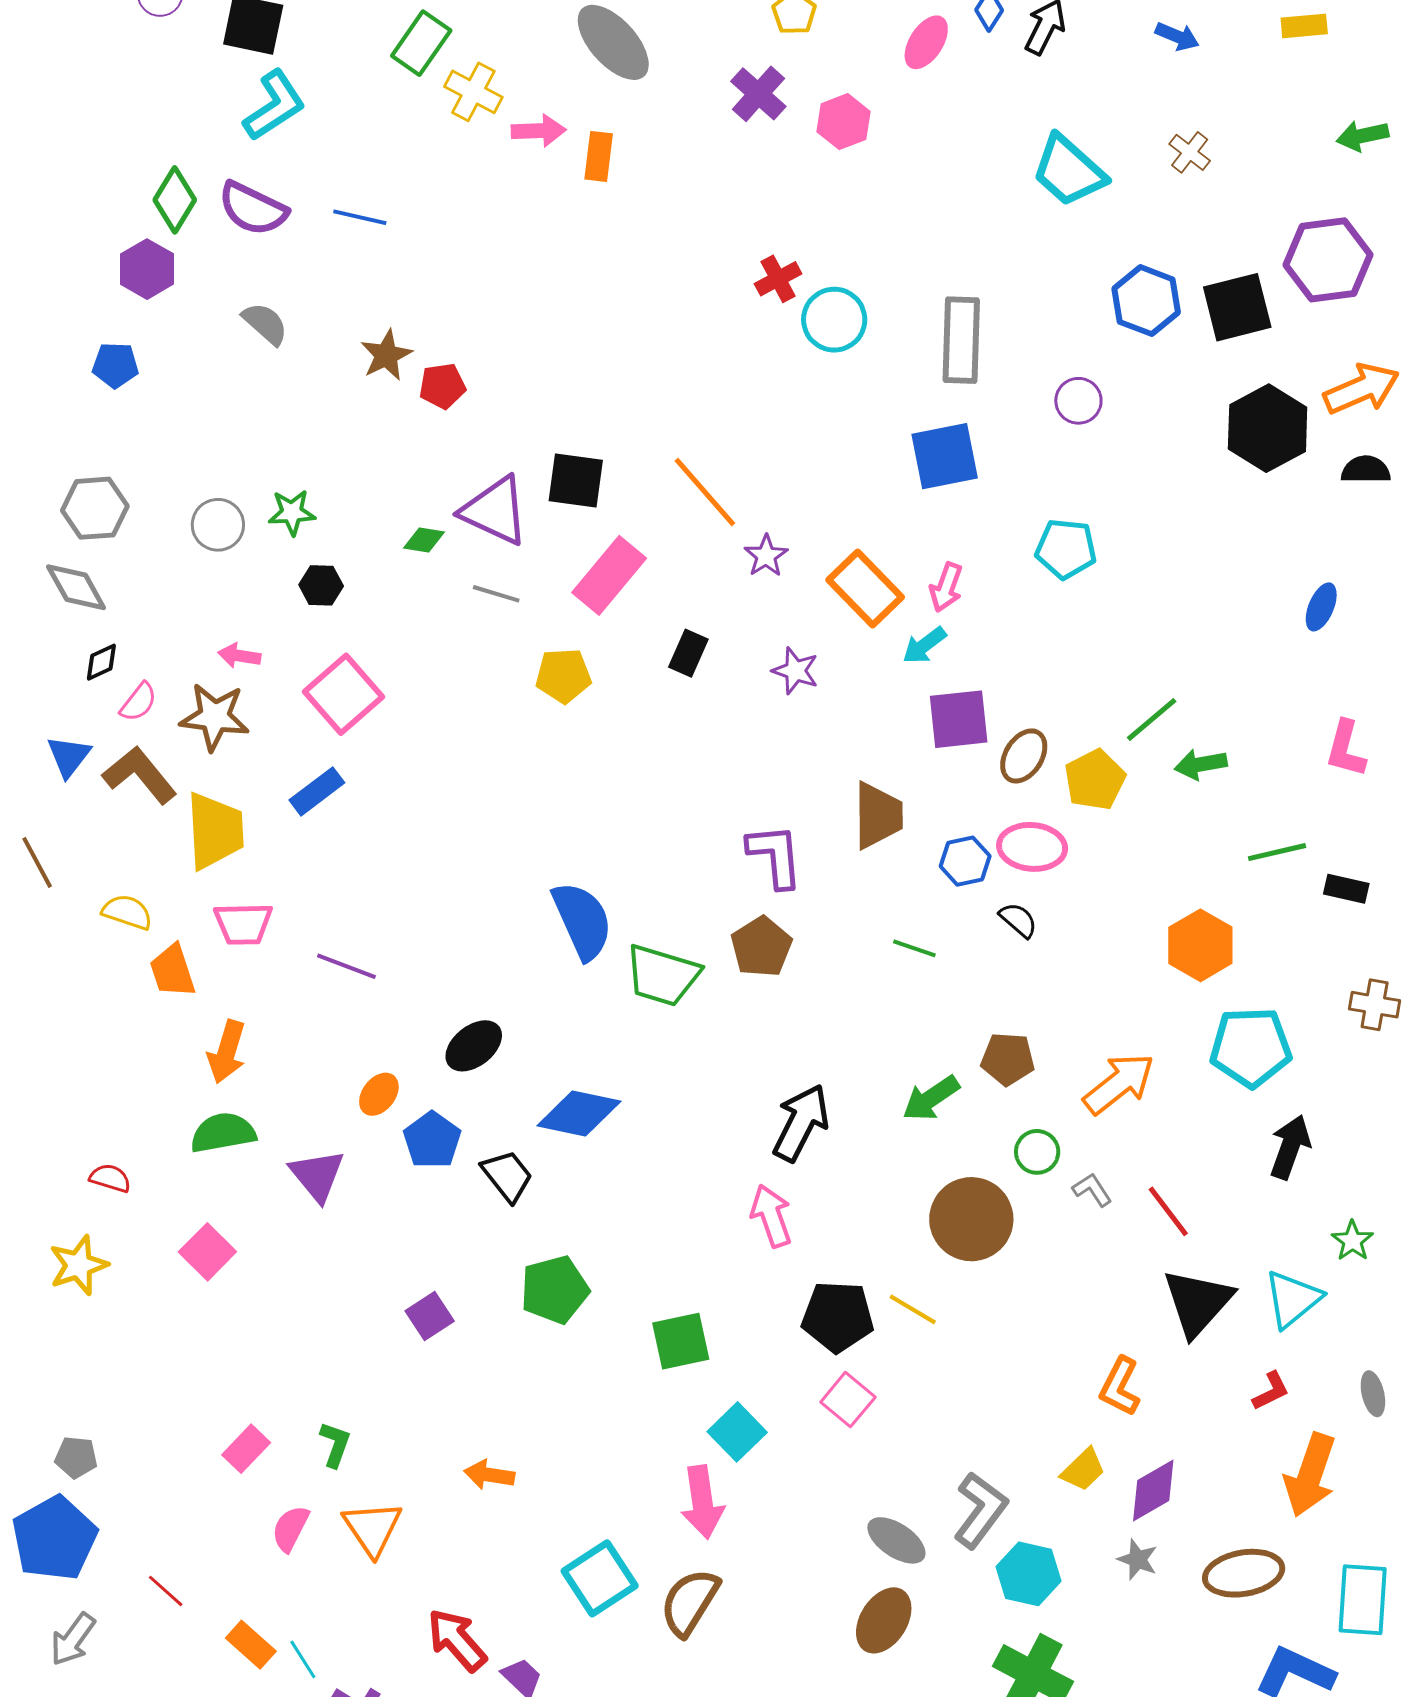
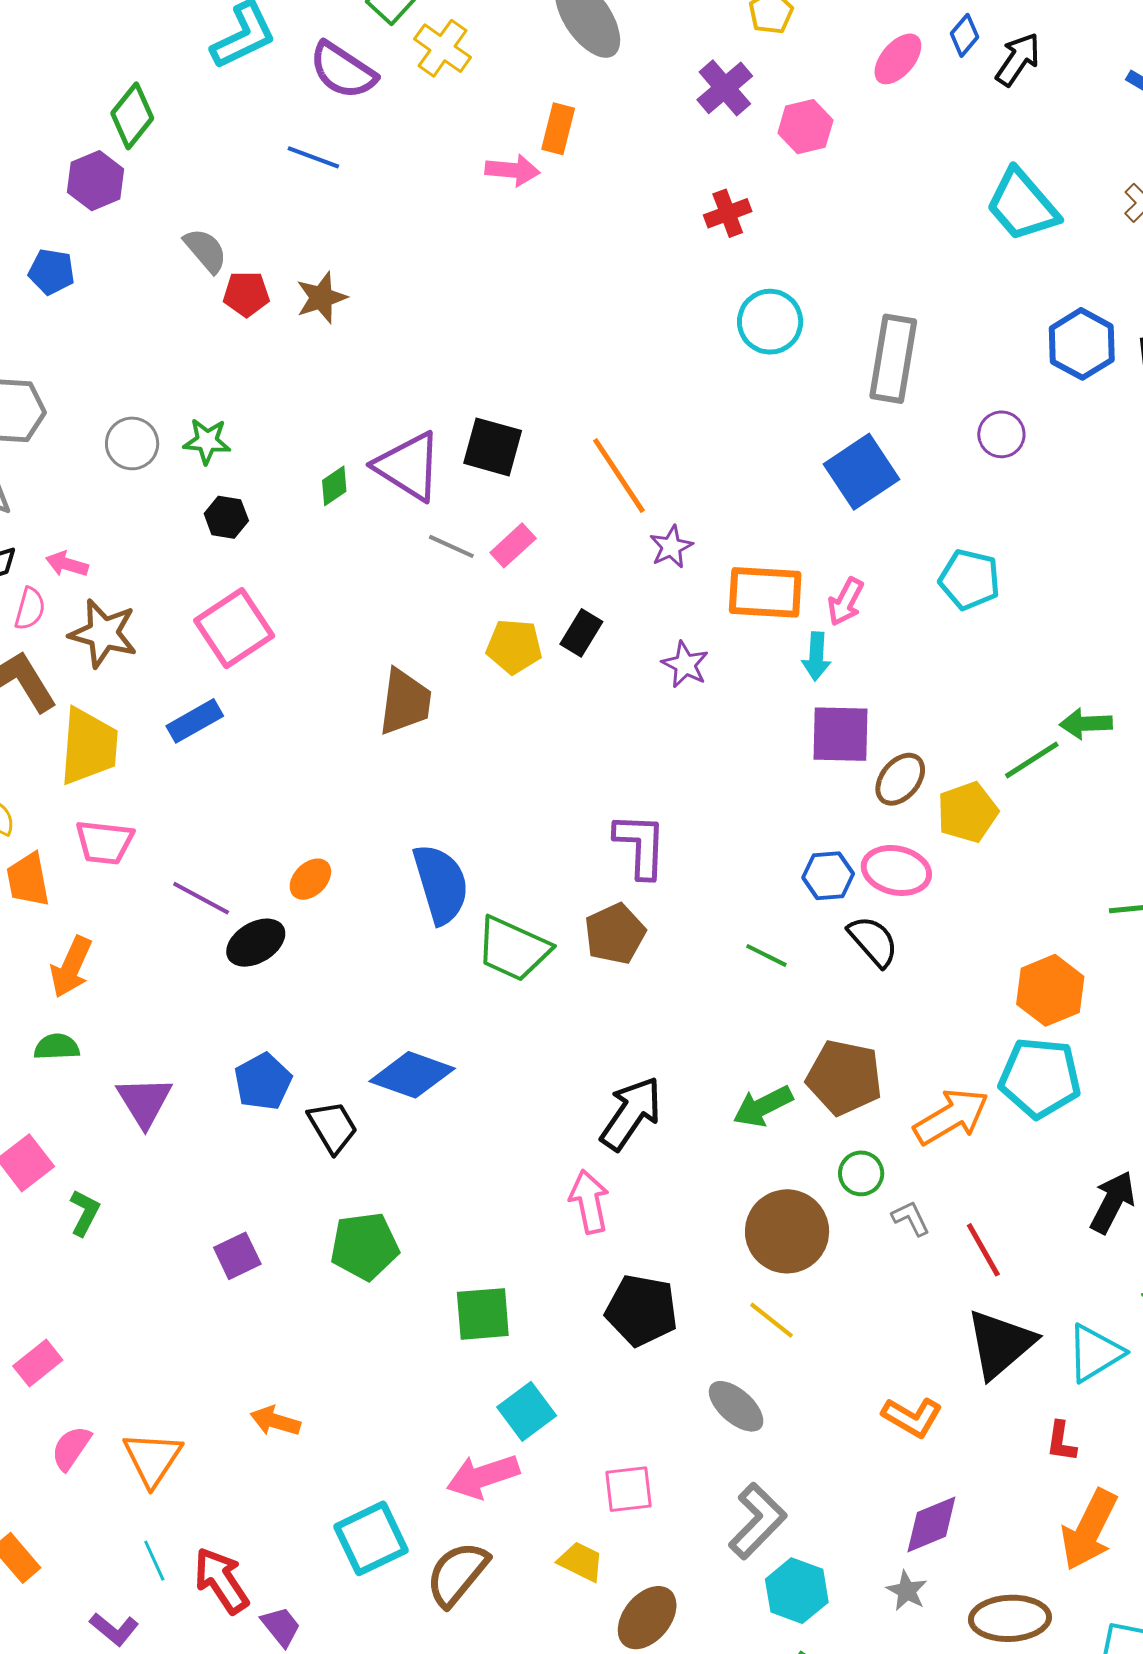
pink arrow: (539, 131) -> (512, 170), moved
purple semicircle: (253, 209) -> (343, 71), moved
red cross: (778, 279) -> (728, 213), moved
red pentagon: (442, 386) -> (246, 294), moved
blue square: (945, 456) -> (861, 472), turned -30
green diamond: (424, 540) -> (334, 486), turned -51
pink rectangle: (609, 575) -> (513, 545), size x0.6
orange rectangle: (865, 589) -> (765, 592), turned -50
gray line: (496, 594) -> (451, 546), moved
cyan arrow: (924, 645) -> (816, 656), turned -57
pink arrow: (239, 656) -> (67, 564), moved
yellow pentagon: (563, 676) -> (514, 646), moved
pink semicircle: (139, 702) -> (30, 609), turned -30
green arrow: (1201, 764) -> (1086, 724), moved
brown trapezoid: (878, 815) -> (405, 702), moved
black semicircle: (1018, 920) -> (873, 941), size x1.4
black ellipse: (474, 1046) -> (256, 943), moved
cyan pentagon: (1251, 1047) -> (1040, 1078), moved
brown pentagon: (1008, 1059) -> (844, 1078), size x1.4
orange ellipse: (379, 1094) -> (310, 879), moved
green semicircle: (223, 1133) -> (57, 1047), size x0.7
yellow line: (913, 1309) -> (771, 1320), moved
orange L-shape: (1120, 1387) -> (912, 1417), turned -94
red L-shape: (1271, 1391) -> (1061, 1441), turned 117
pink square: (848, 1400) -> (628, 1489), moved, turned 36
green L-shape: (335, 1444) -> (85, 1213), moved
yellow trapezoid: (1083, 1470) -> (581, 1562), moved, turned -117
pink arrow: (702, 1502) -> (483, 1476), turned 72
gray ellipse: (896, 1540) -> (736, 1406), moved
cyan line: (303, 1659) -> (154, 1561), moved

